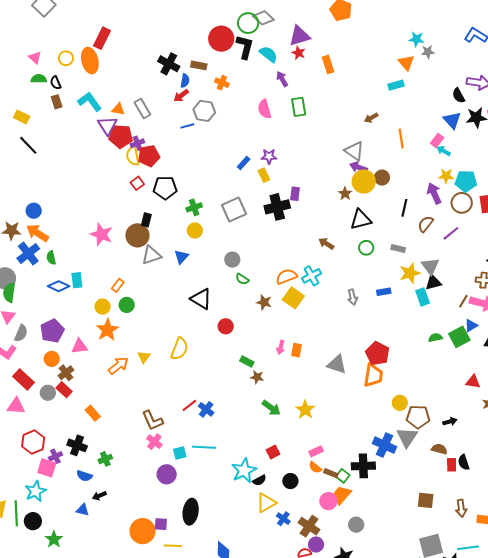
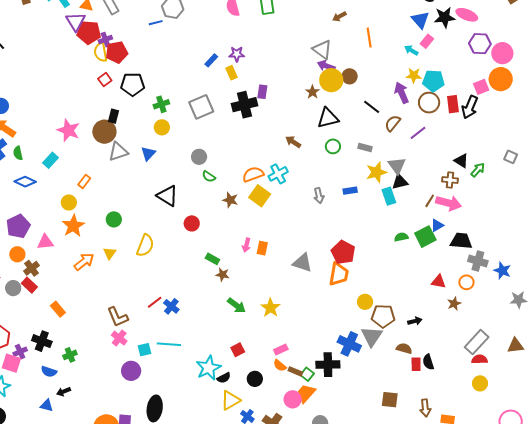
pink rectangle: (437, 140) -> (427, 41), moved
black line: (404, 208) -> (372, 107), turned -66
cyan rectangle: (77, 280) -> (51, 160), moved, turned 49
green circle: (127, 305) -> (114, 219), moved

